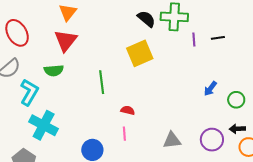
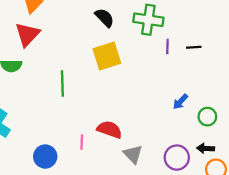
black semicircle: (146, 19) -> (105, 18), moved
red semicircle: (128, 110) -> (109, 130), moved, size x1.6
gray triangle: (172, 140) -> (133, 154), turned 48

